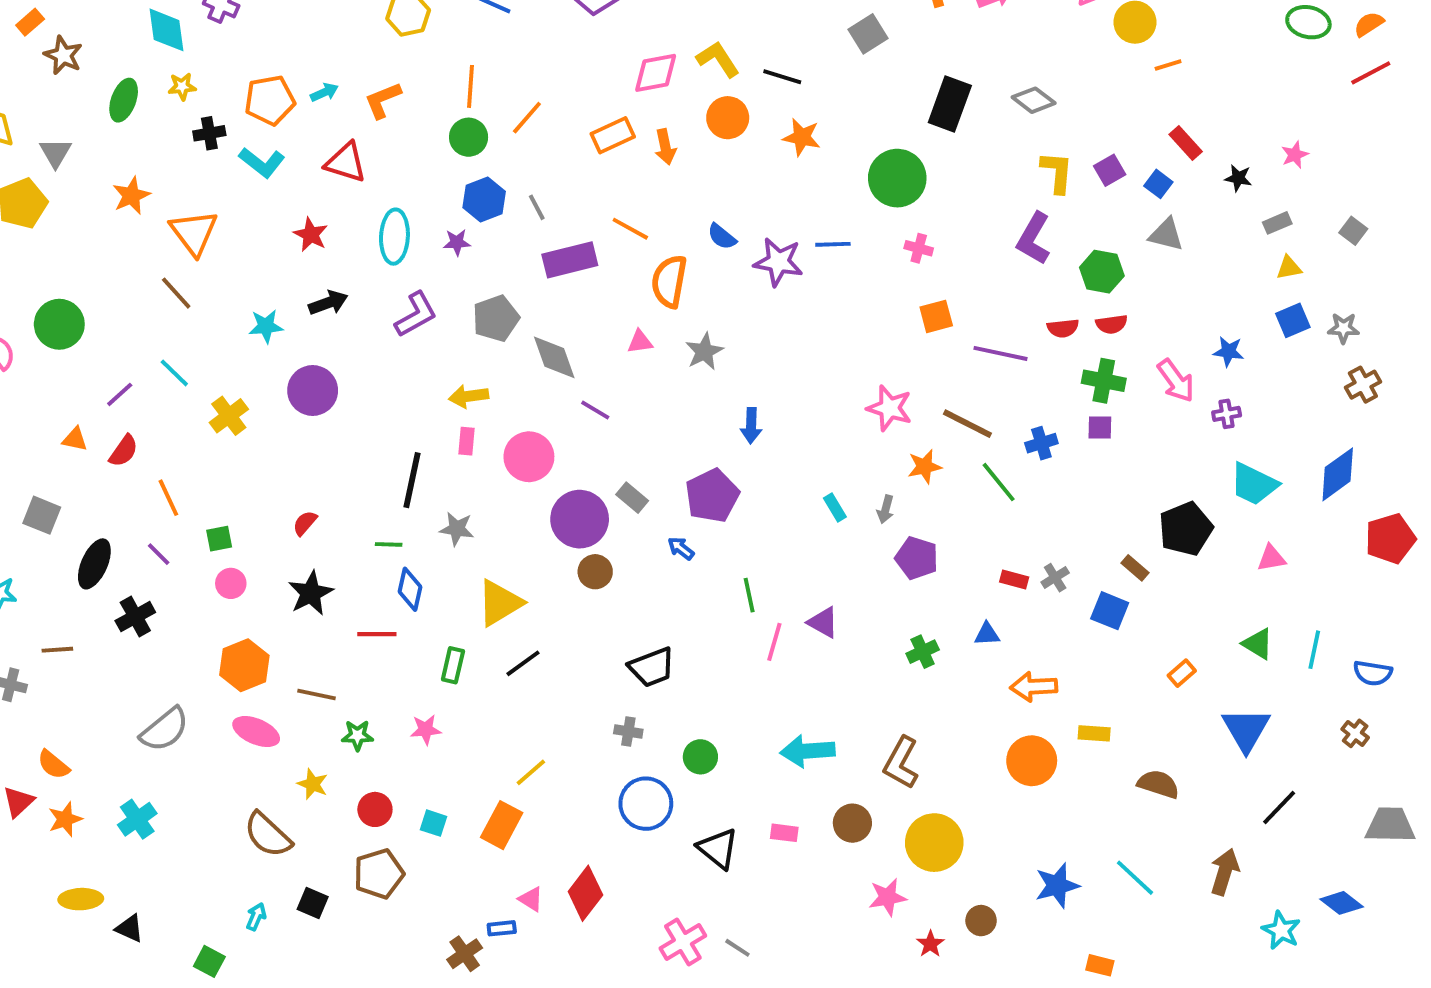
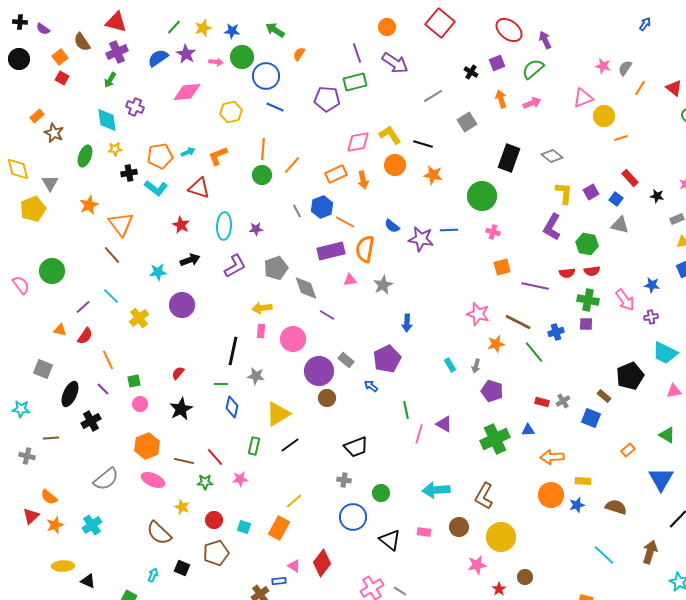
blue hexagon: (484, 200) -> (322, 207), moved
purple rectangle: (570, 260) -> (331, 251), moved
red line: (377, 634) -> (215, 457), moved, turned 48
green cross: (923, 652) -> (495, 439), size x1.8
blue star: (1057, 885) -> (577, 505), moved, size x0.7

